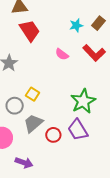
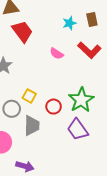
brown rectangle: (98, 23) -> (92, 20), turned -48
gray trapezoid: (33, 123) -> (32, 126), turned 135
red circle: (53, 135) -> (54, 107), moved

